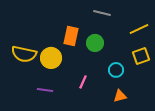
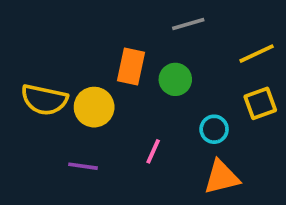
gray line: (102, 13) -> (188, 24), turned -30
orange triangle: (120, 96) -> (221, 177), size x1.5

